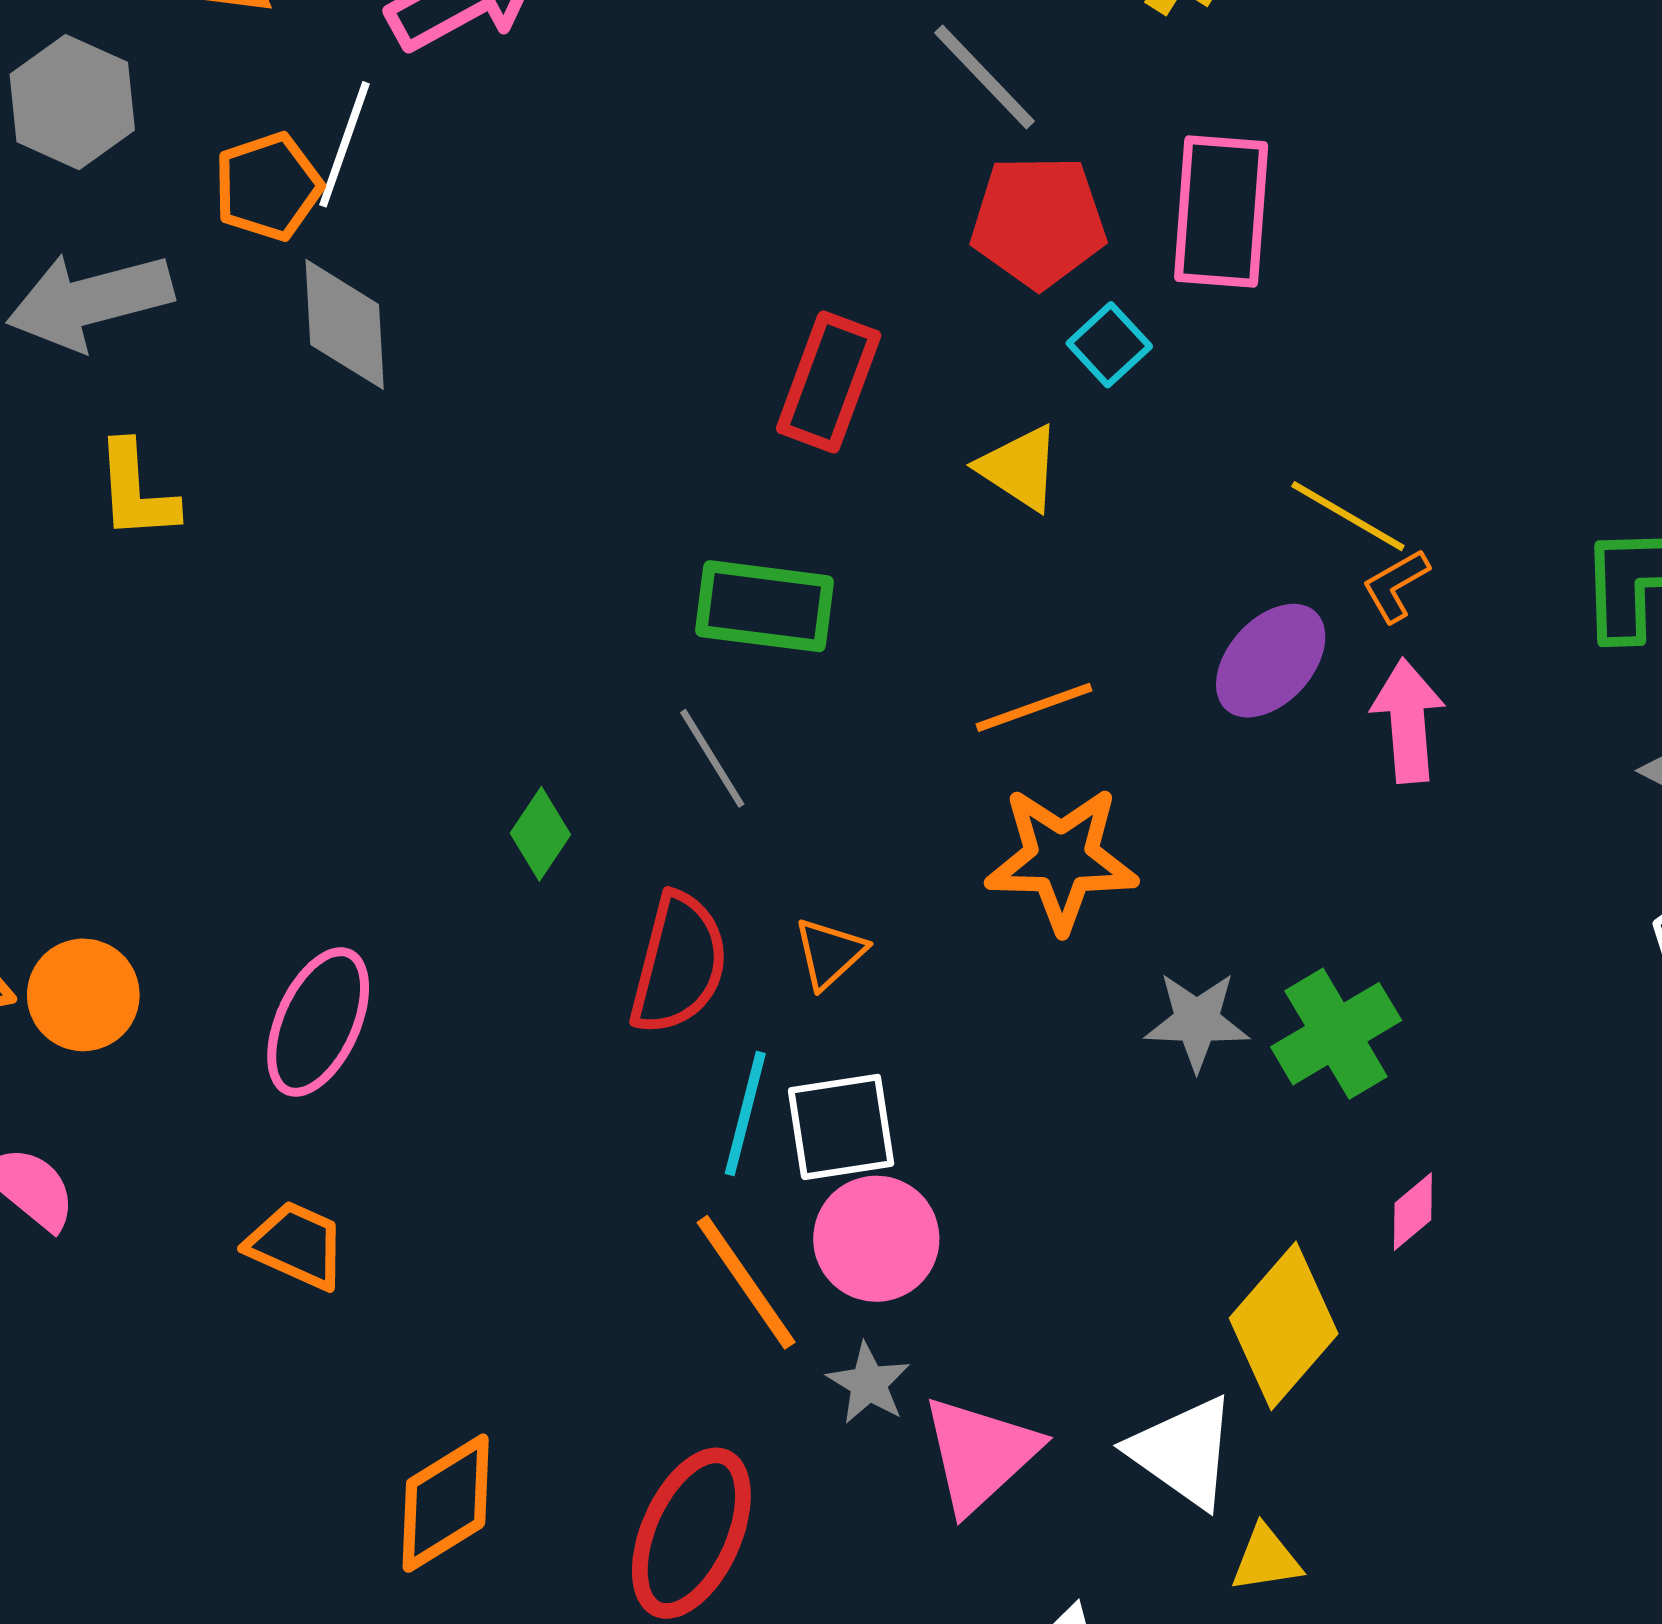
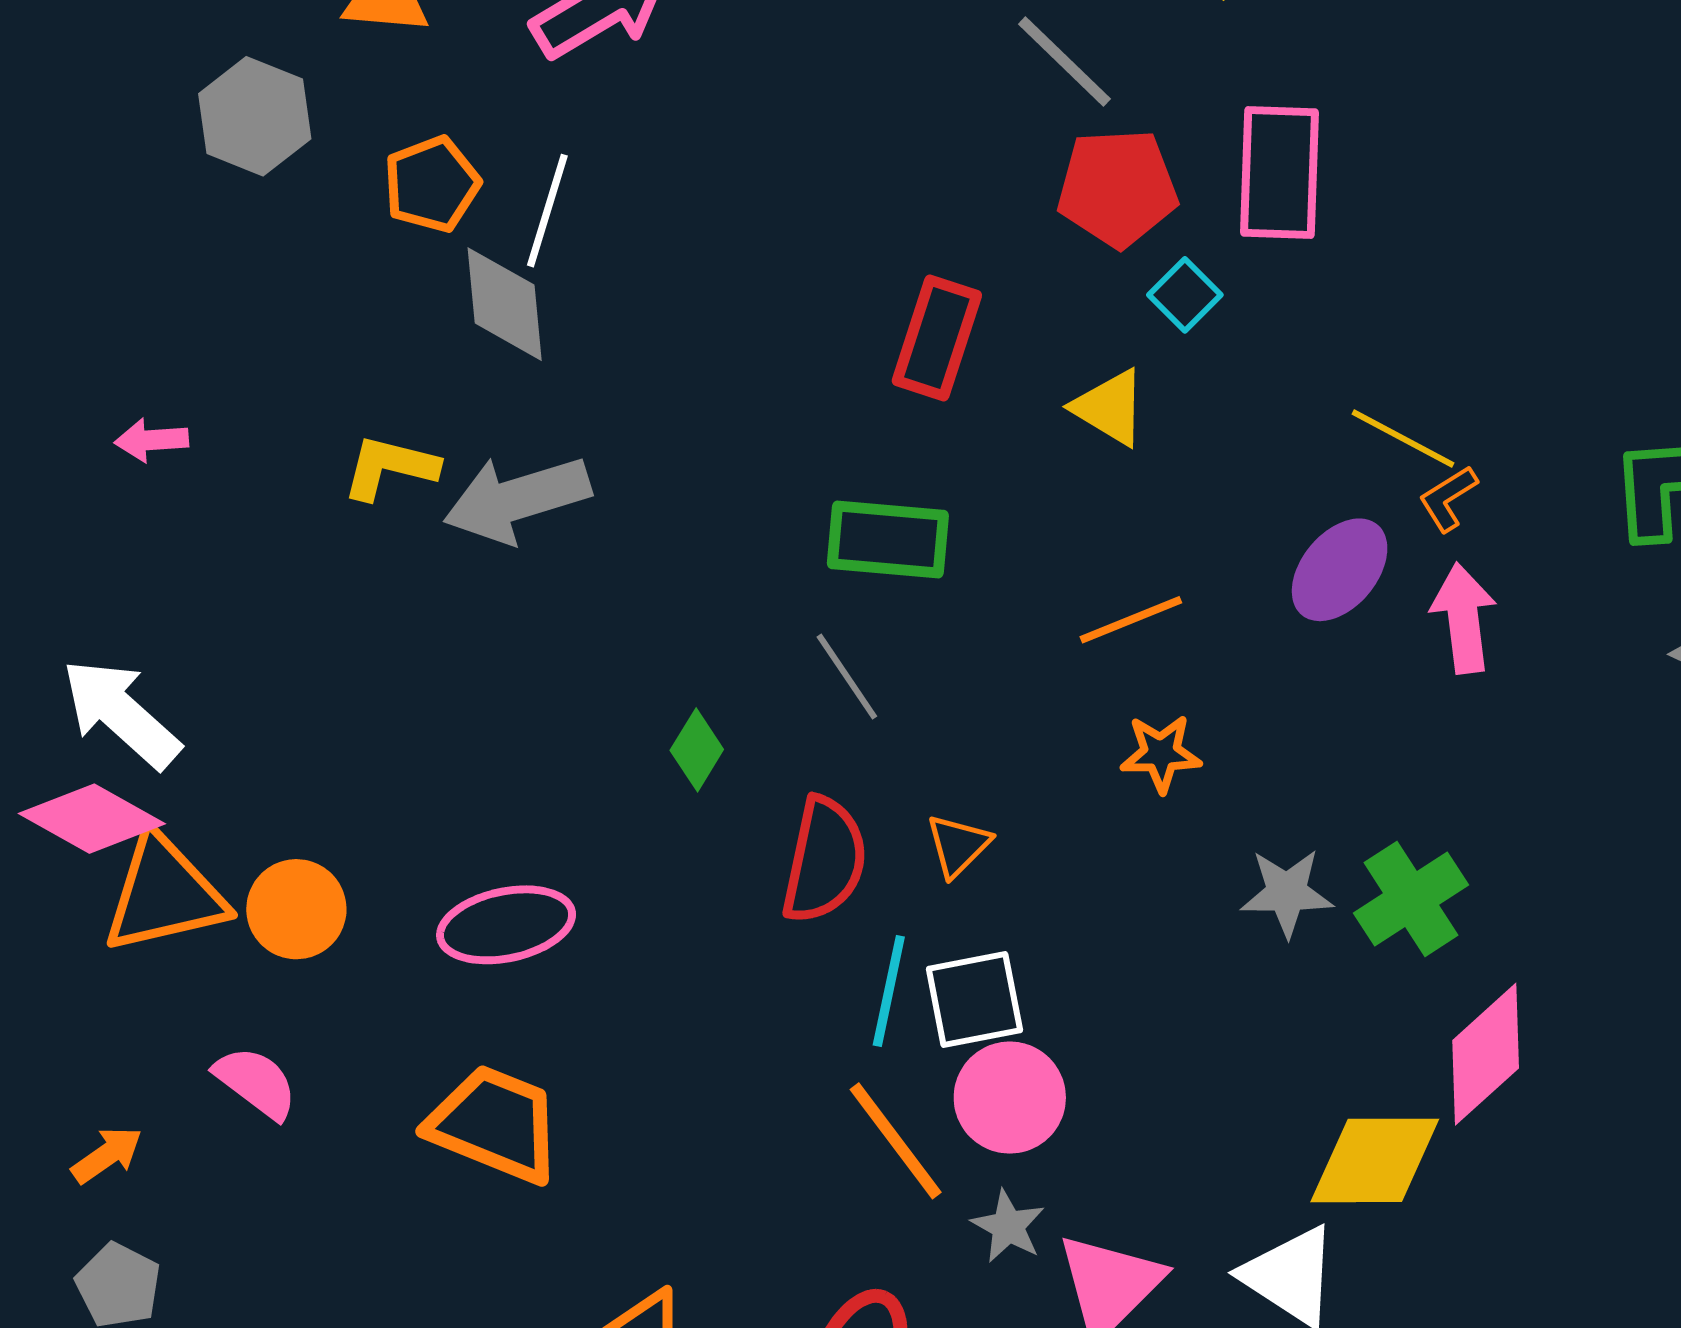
white line: (344, 144) -> (547, 211), moved
gray arrow: (90, 301) -> (517, 499), moved
yellow L-shape: (136, 491) -> (390, 467), moved, turned 110
orange star: (1062, 859) -> (1161, 753), size x0.6
pink ellipse: (318, 1022) -> (506, 925), turned 56
pink diamond: (1413, 1211) -> (1486, 1054), size x2.0
orange trapezoid: (296, 1245) -> (495, 1124), size x1.5
yellow diamond: (1284, 1326) -> (1375, 1160), turned 51

